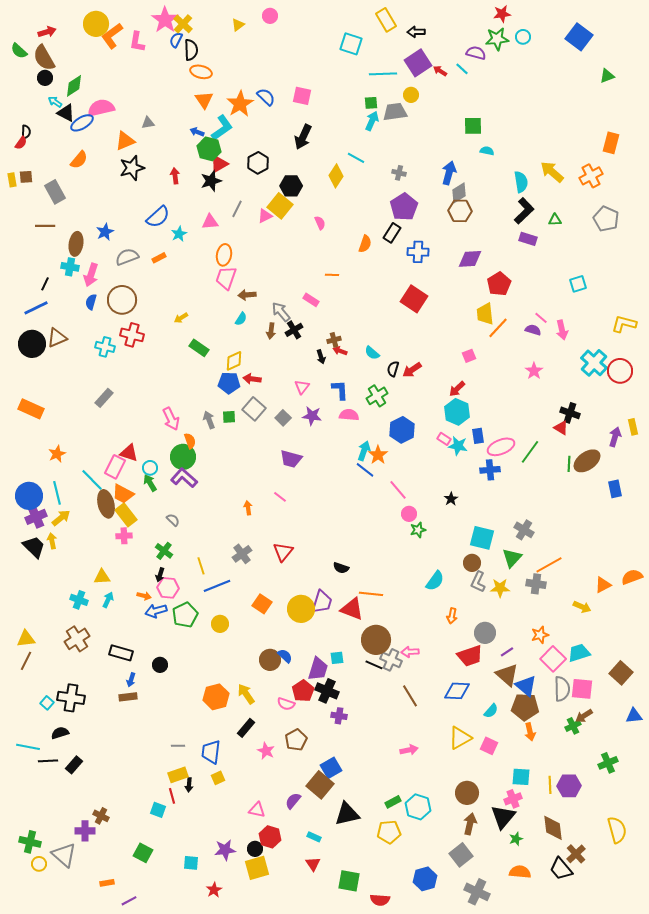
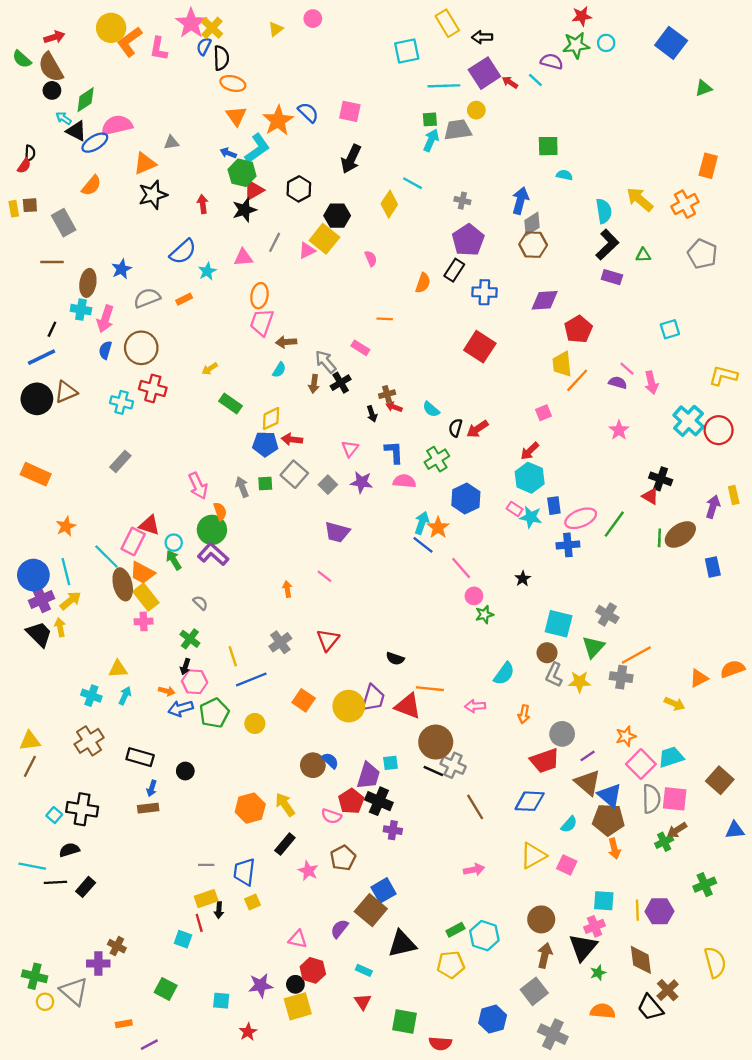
cyan square: (351, 44) -> (407, 51), turned -30
pink arrow: (410, 652) -> (475, 706), moved

